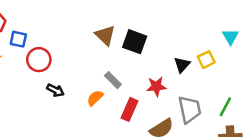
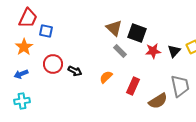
red circle: (39, 60) -> (53, 64), moved
gray rectangle: (113, 80) -> (120, 51), moved
red star: (156, 86) -> (153, 51), moved

